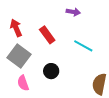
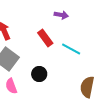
red rectangle: (47, 35) -> (45, 38), moved

